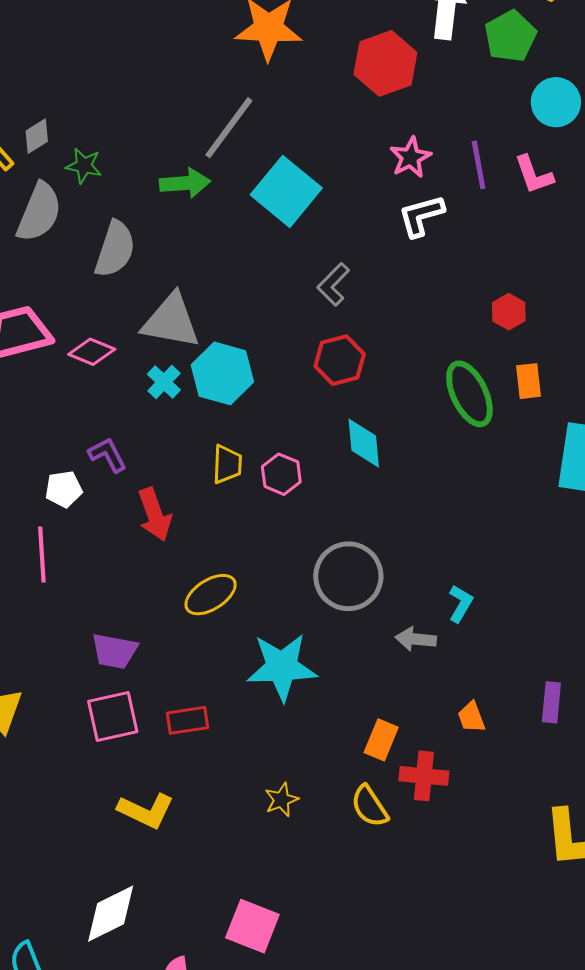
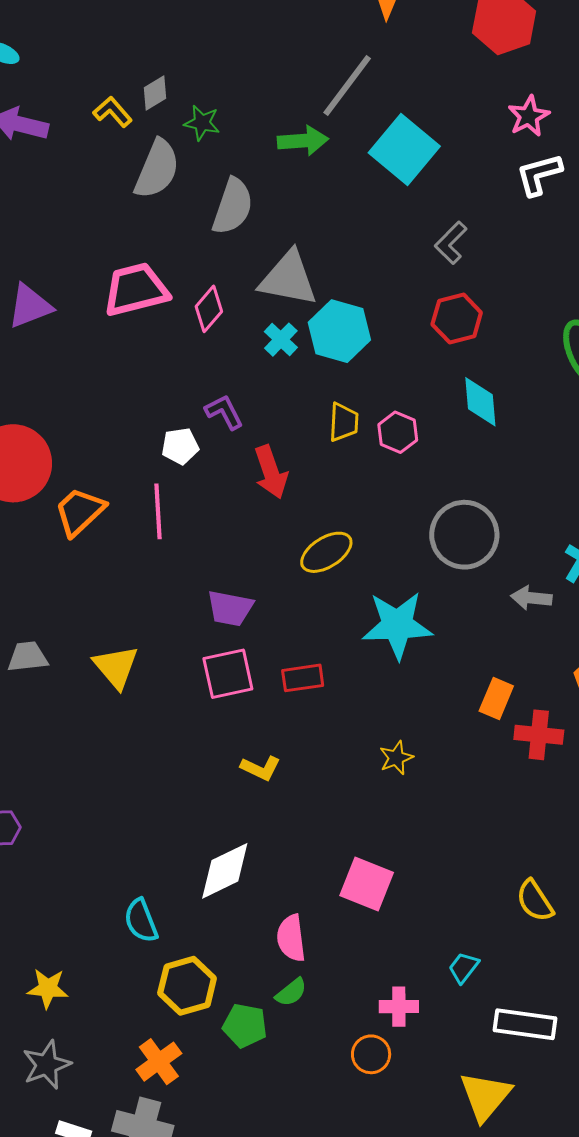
pink diamond: (92, 352) -> (209, 309), turned -72
yellow semicircle: (370, 806) -> (535, 901), moved
yellow L-shape: (146, 811) -> (261, 768), size x0.7

